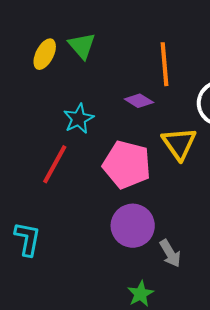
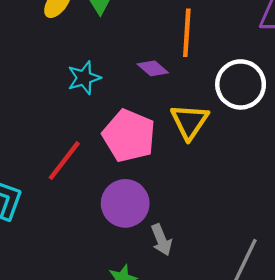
red line: (55, 164) -> (64, 161), moved

